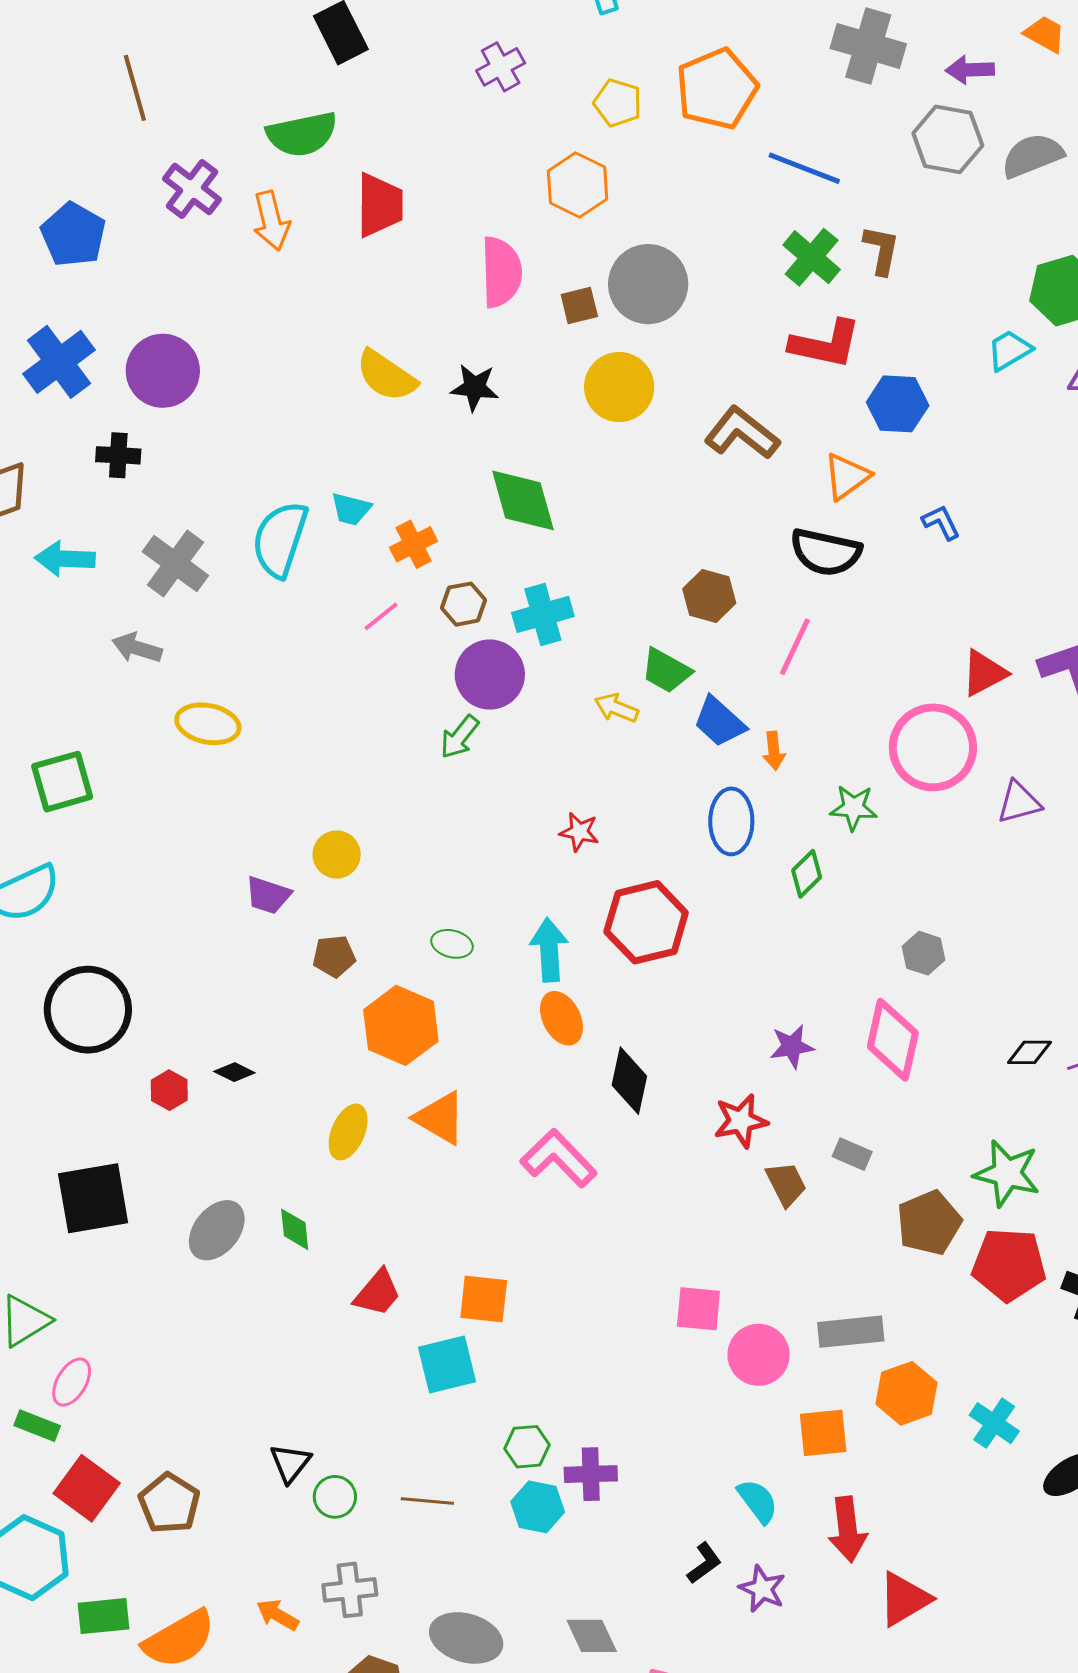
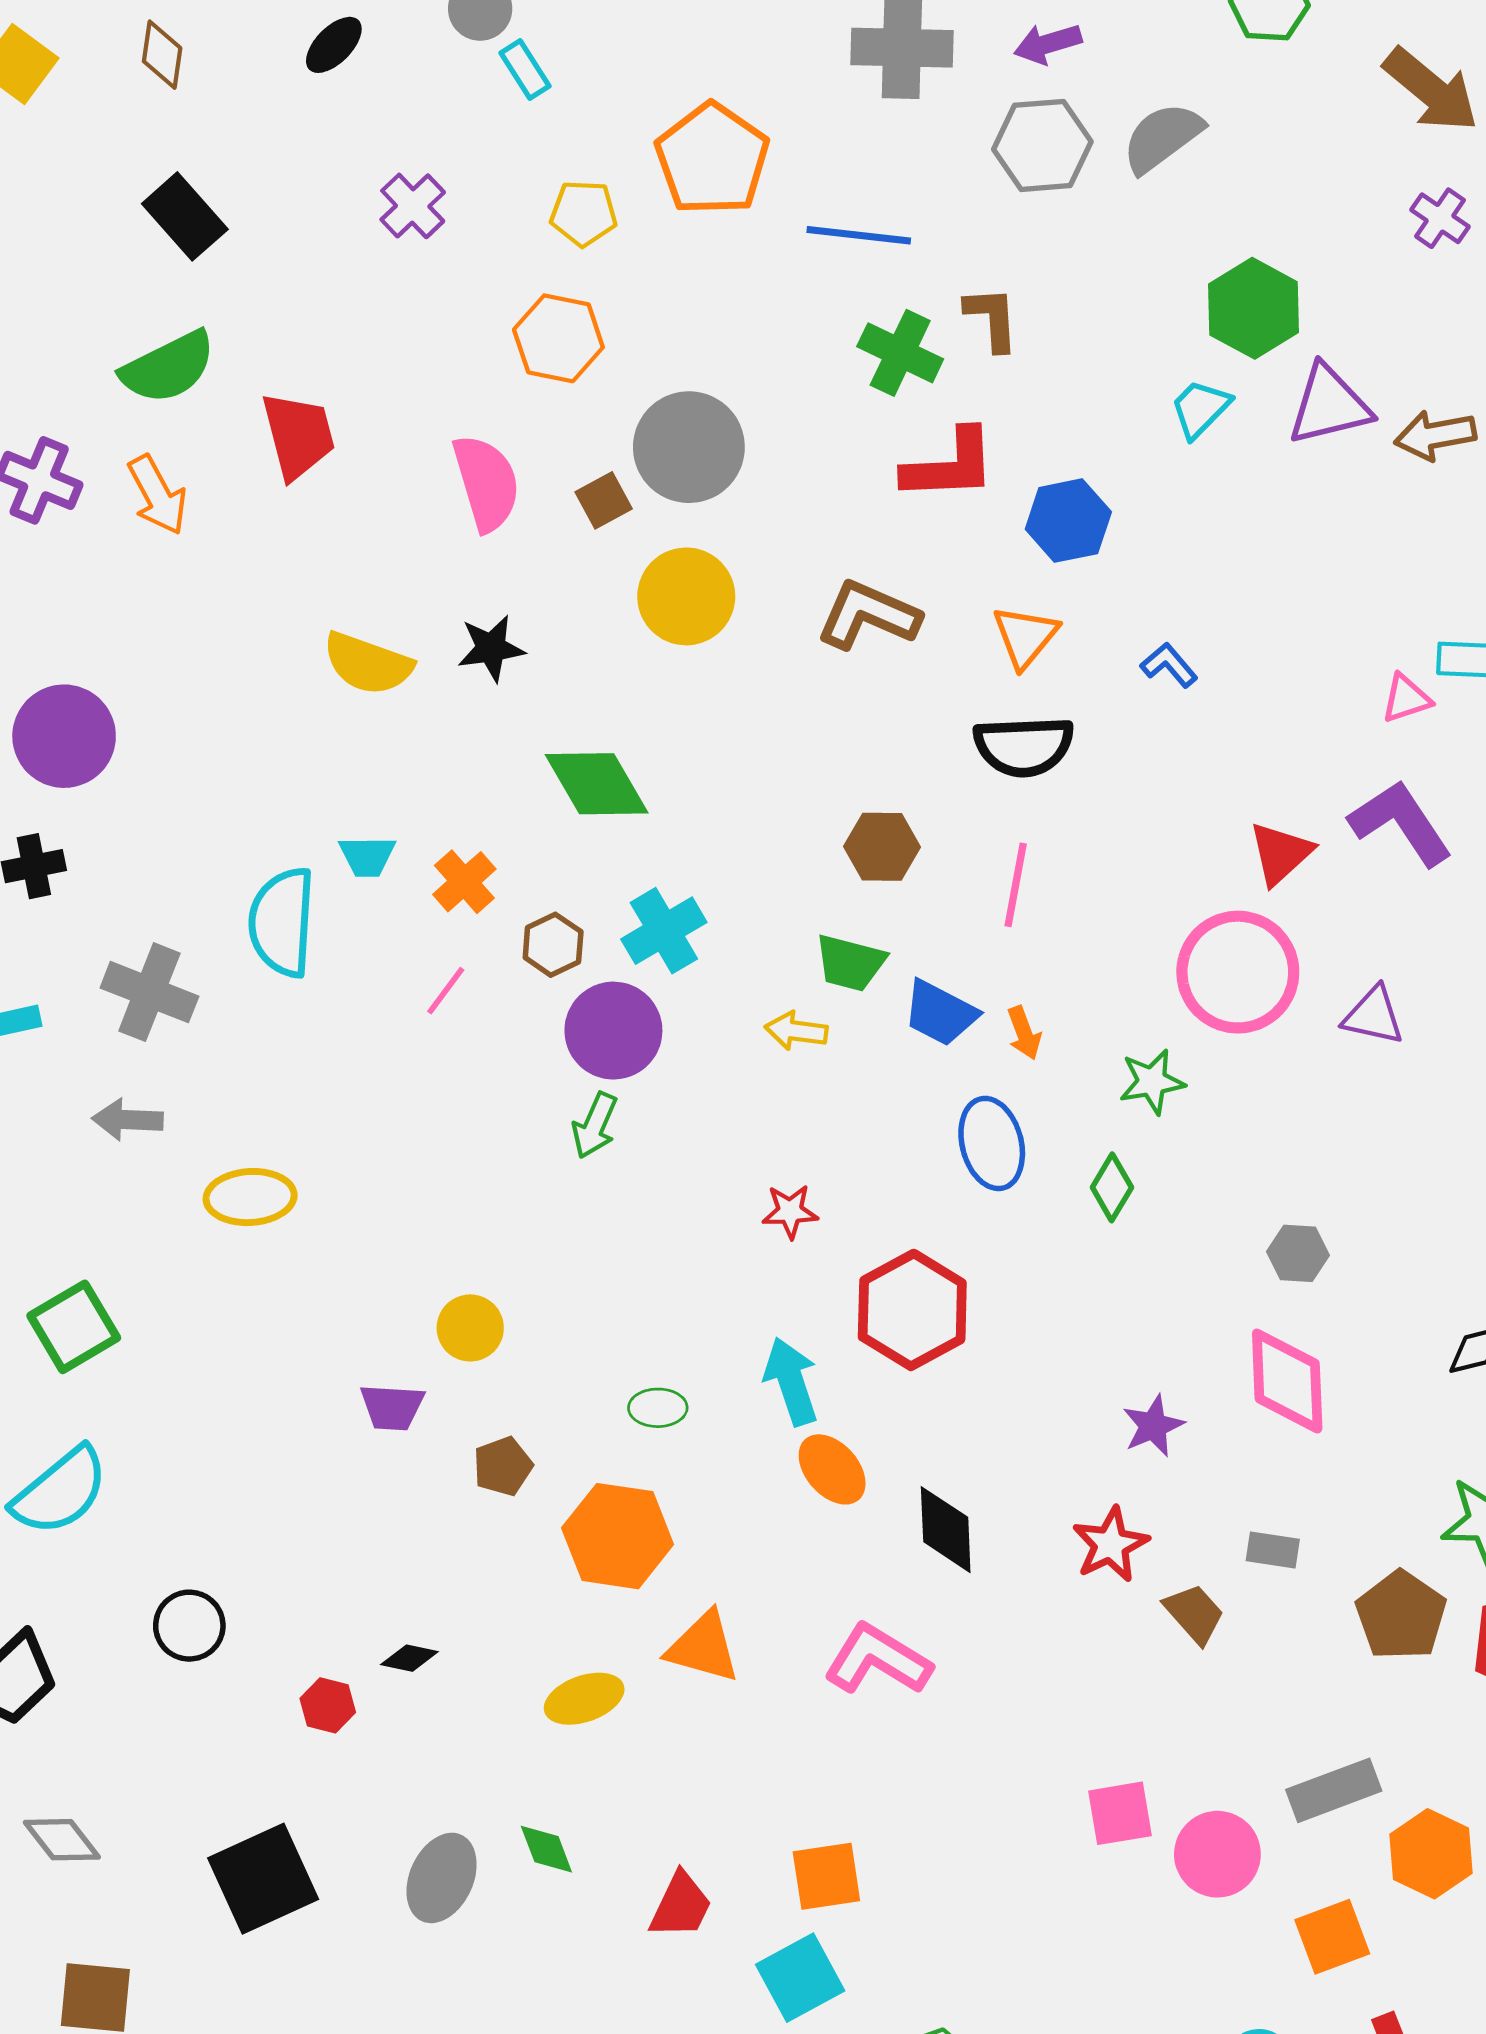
purple triangle: (1019, 802) -> (1373, 1016), turned 42
black circle: (88, 1010) -> (189, 1626), size x0.6
yellow ellipse: (348, 1132) -> (584, 1699), turned 62

